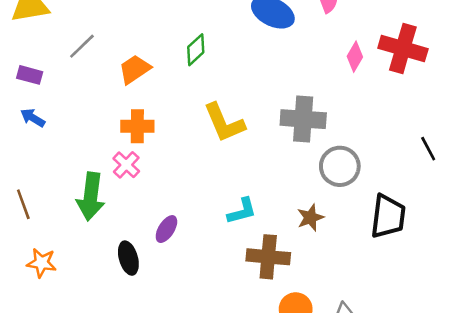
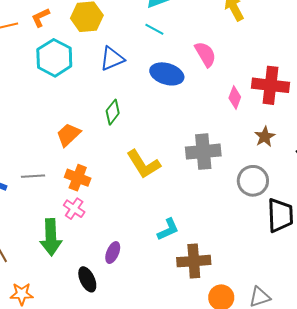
gray line: (82, 46) -> (33, 176), moved, turned 50
orange cross: (137, 126) -> (78, 178), turned 30
gray circle: (340, 166) -> (253, 181), moved
brown star: (310, 218) -> (265, 137), moved

